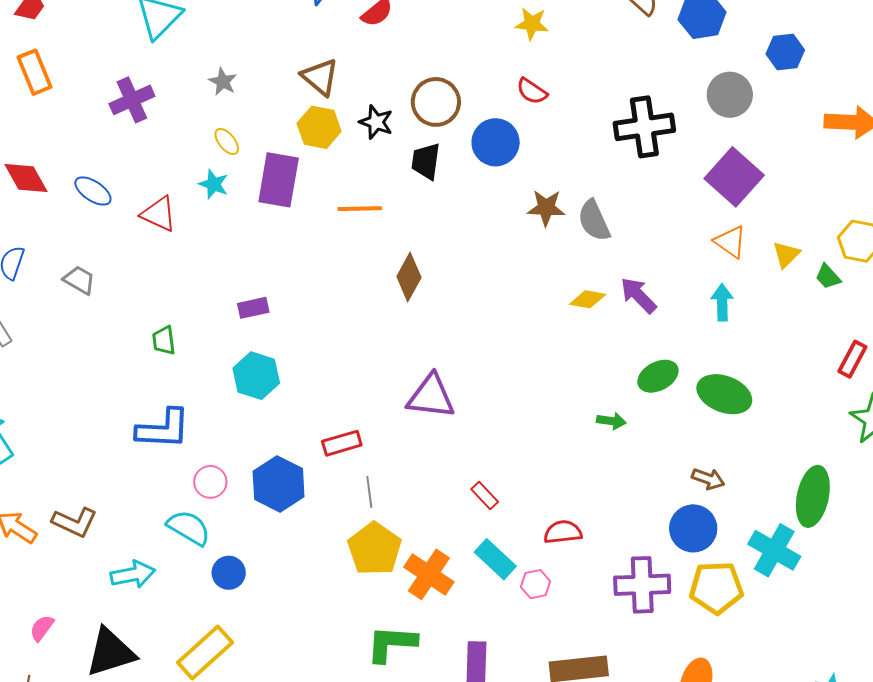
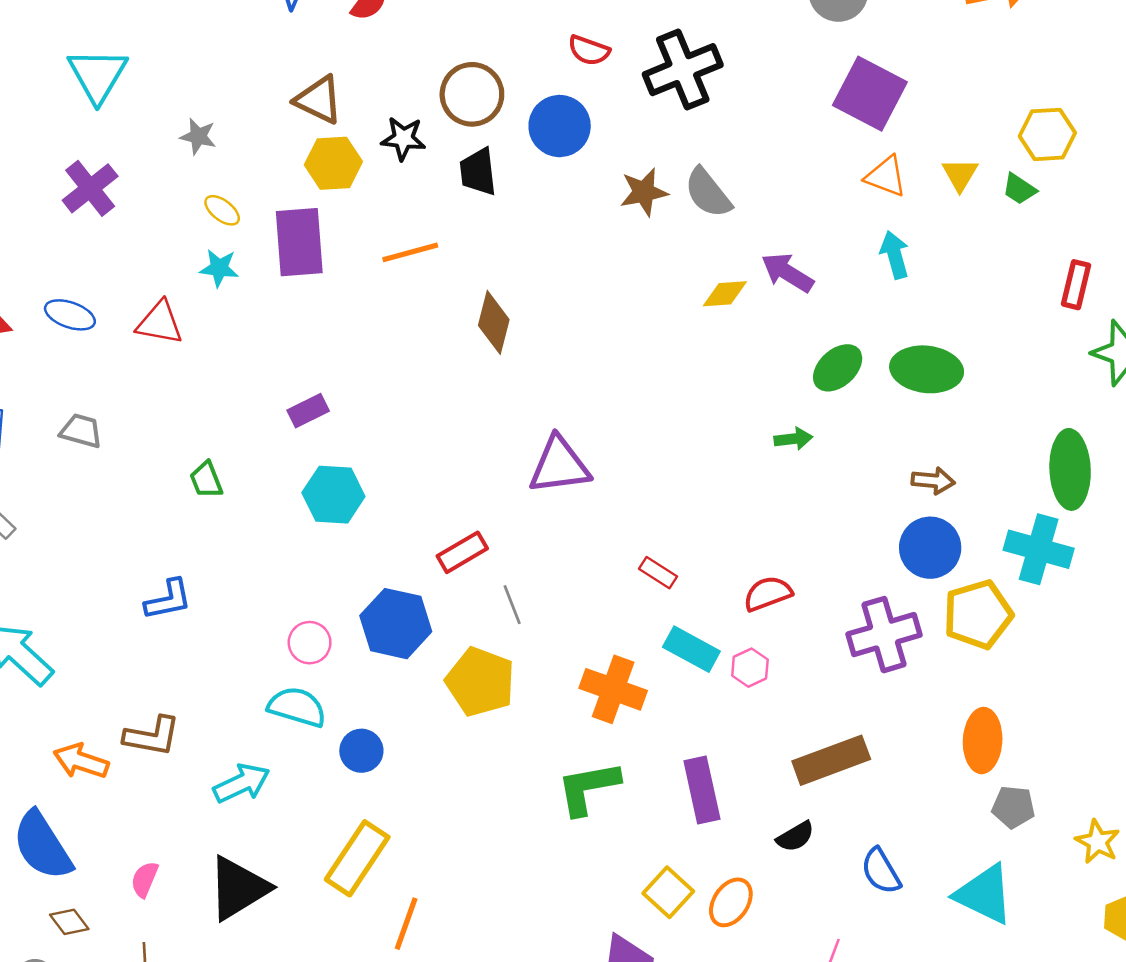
black cross: (644, 127) -> (683, 70), moved
blue L-shape: (163, 429) -> (168, 600), moved, size x0.7
yellow pentagon: (375, 549) -> (480, 682), moved

